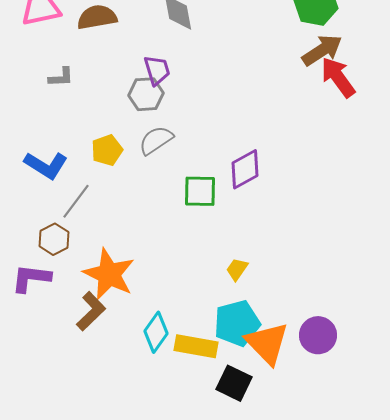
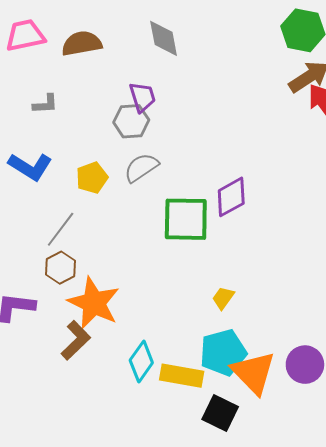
blue L-shape: (46, 165) -> (30, 167), moved
green square: (200, 191) -> (186, 219), size x1.4
brown hexagon: (54, 239) -> (61, 268), moved

